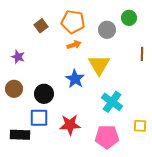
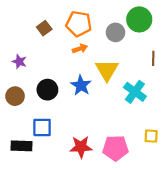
green circle: (129, 18) -> (139, 19), size x1.5
black circle: (44, 94) -> (47, 90), moved
cyan cross: (112, 102) -> (135, 92), moved
red star: (70, 125) -> (81, 147), moved

